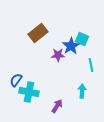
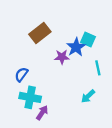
blue semicircle: (16, 80) -> (21, 74), moved
cyan arrow: (82, 91) -> (88, 96), turned -136
purple arrow: (57, 106) -> (42, 113), moved

